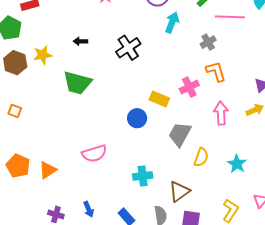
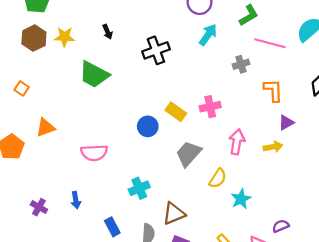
black arrow: (80, 41) -> (107, 32), turned -128
orange L-shape: (216, 71) -> (273, 90), moved
yellow semicircle: (201, 157) -> (218, 178), moved
orange triangle: (48, 170) -> (46, 128), moved
cyan cross: (143, 176) -> (139, 188), turned -30
blue arrow: (89, 209) -> (76, 200), moved

